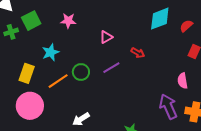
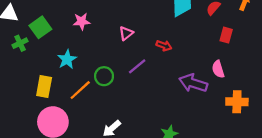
purple arrow: (168, 107) -> (193, 83), moved, turned -40

